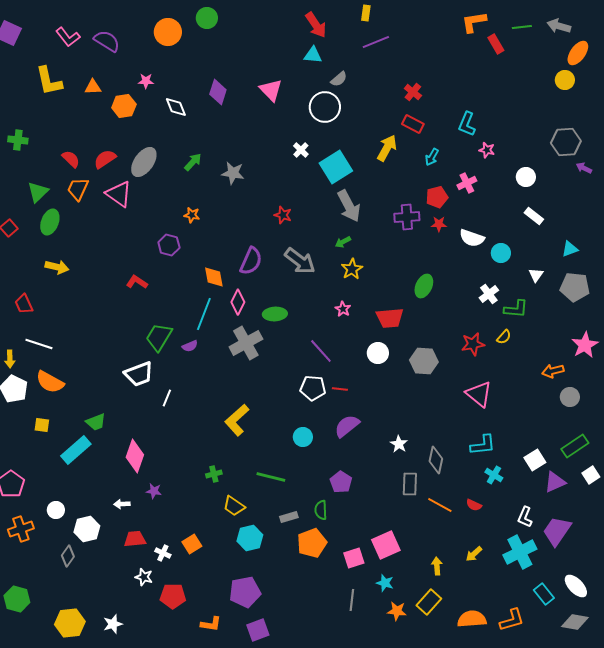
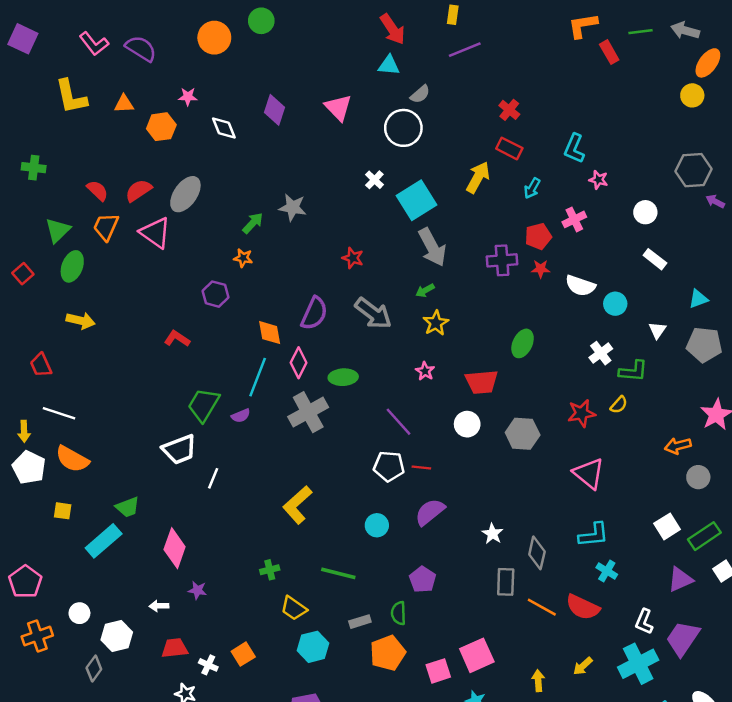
green arrow: (193, 162) -> (253, 223), moved
white square: (535, 460) -> (667, 526), moved
red semicircle: (474, 505) -> (583, 607), size x1.8

